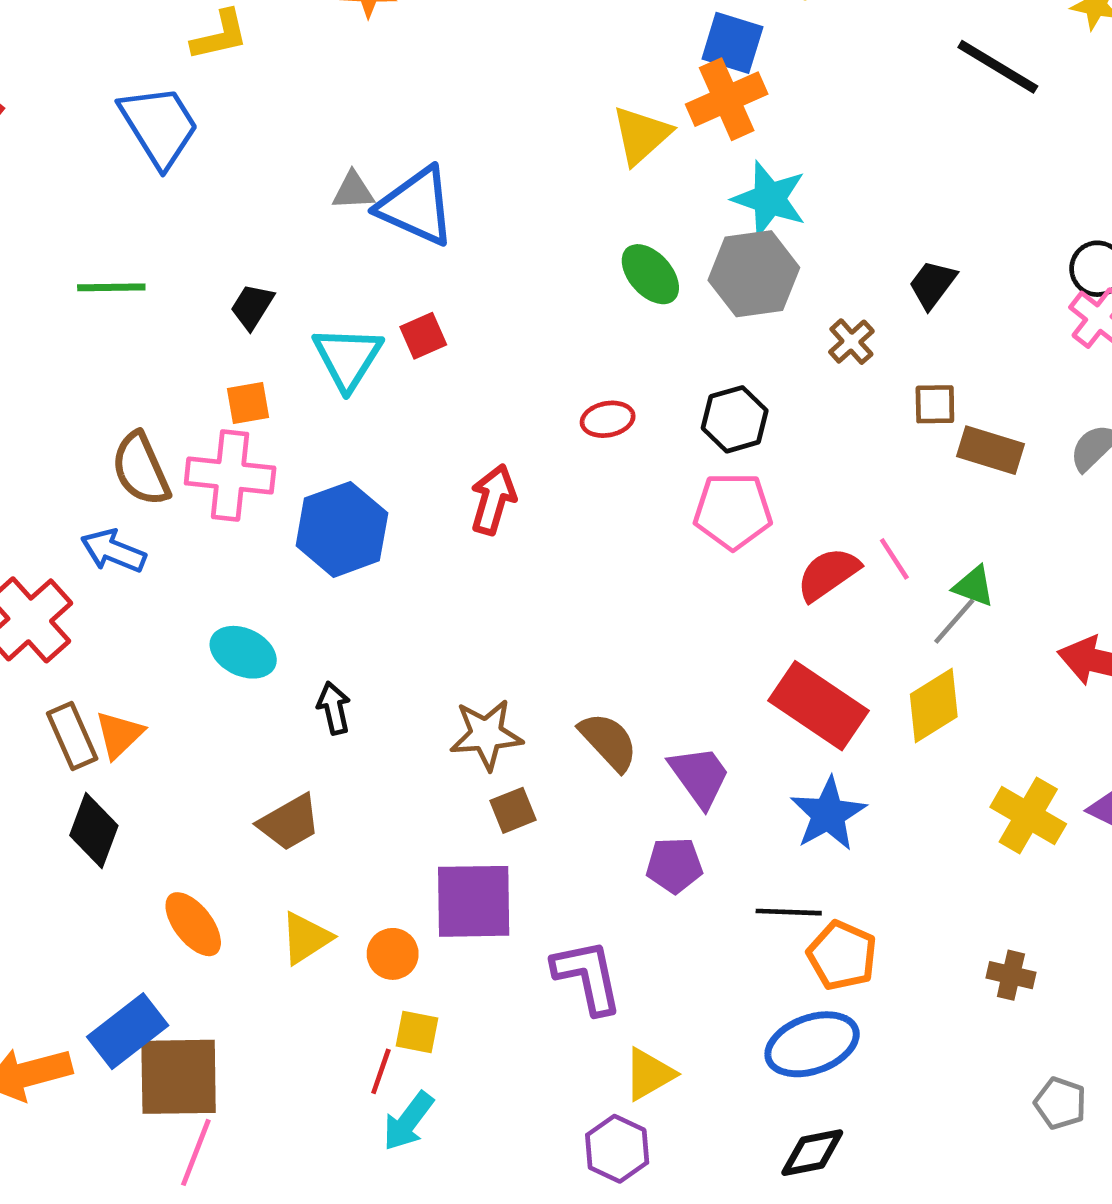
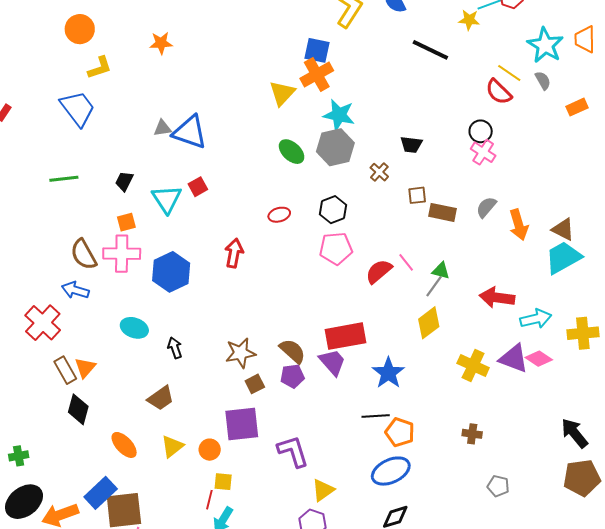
black trapezoid: (932, 284) -> (411, 145), turned -115
red rectangle: (819, 706) -> (346, 336), moved, turned -39
purple pentagon: (674, 865) -> (292, 376), moved

